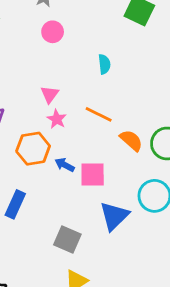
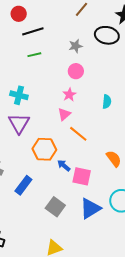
orange line: (99, 114) -> (78, 134), moved
pink star: (57, 119) -> (69, 95), moved
gray square: (67, 240) -> (55, 207), moved

